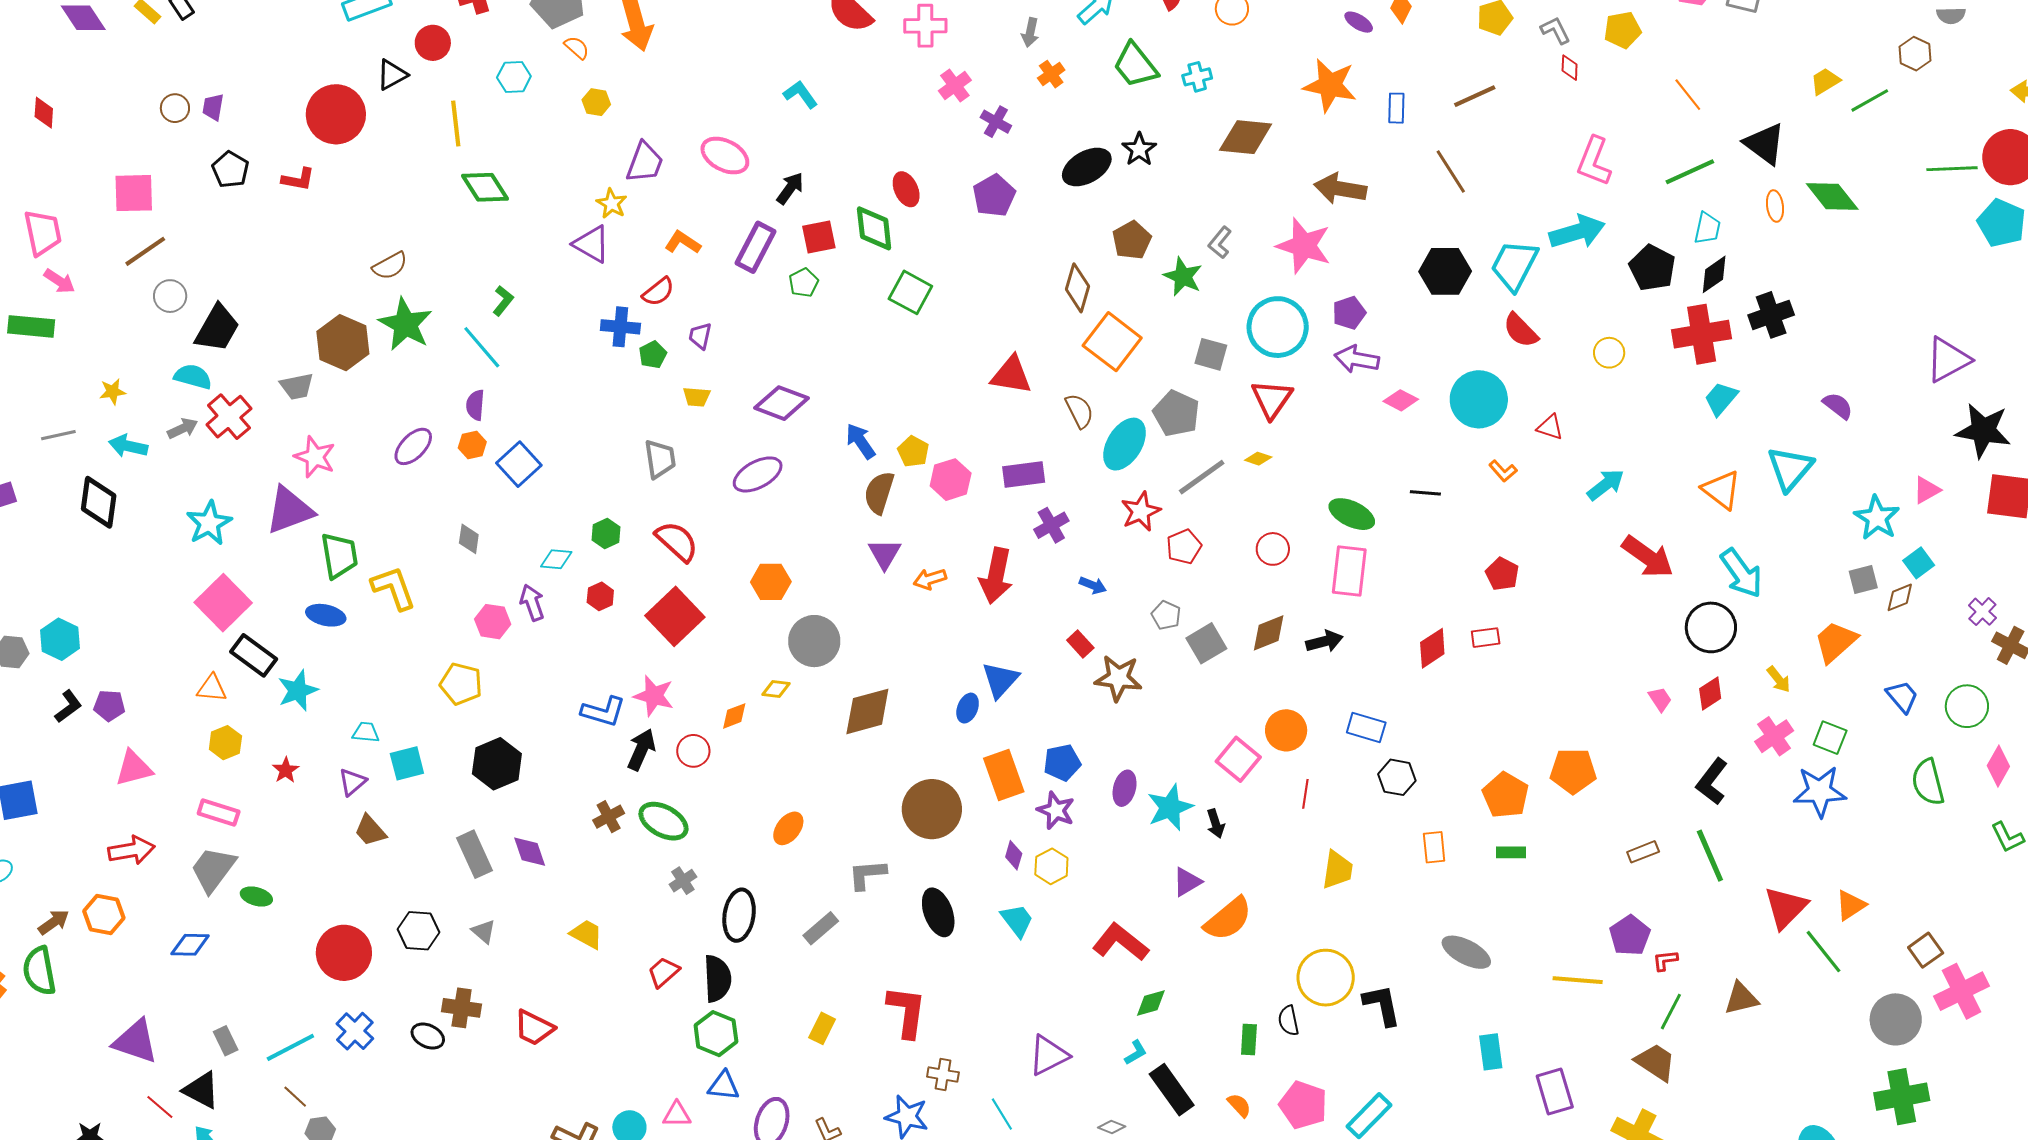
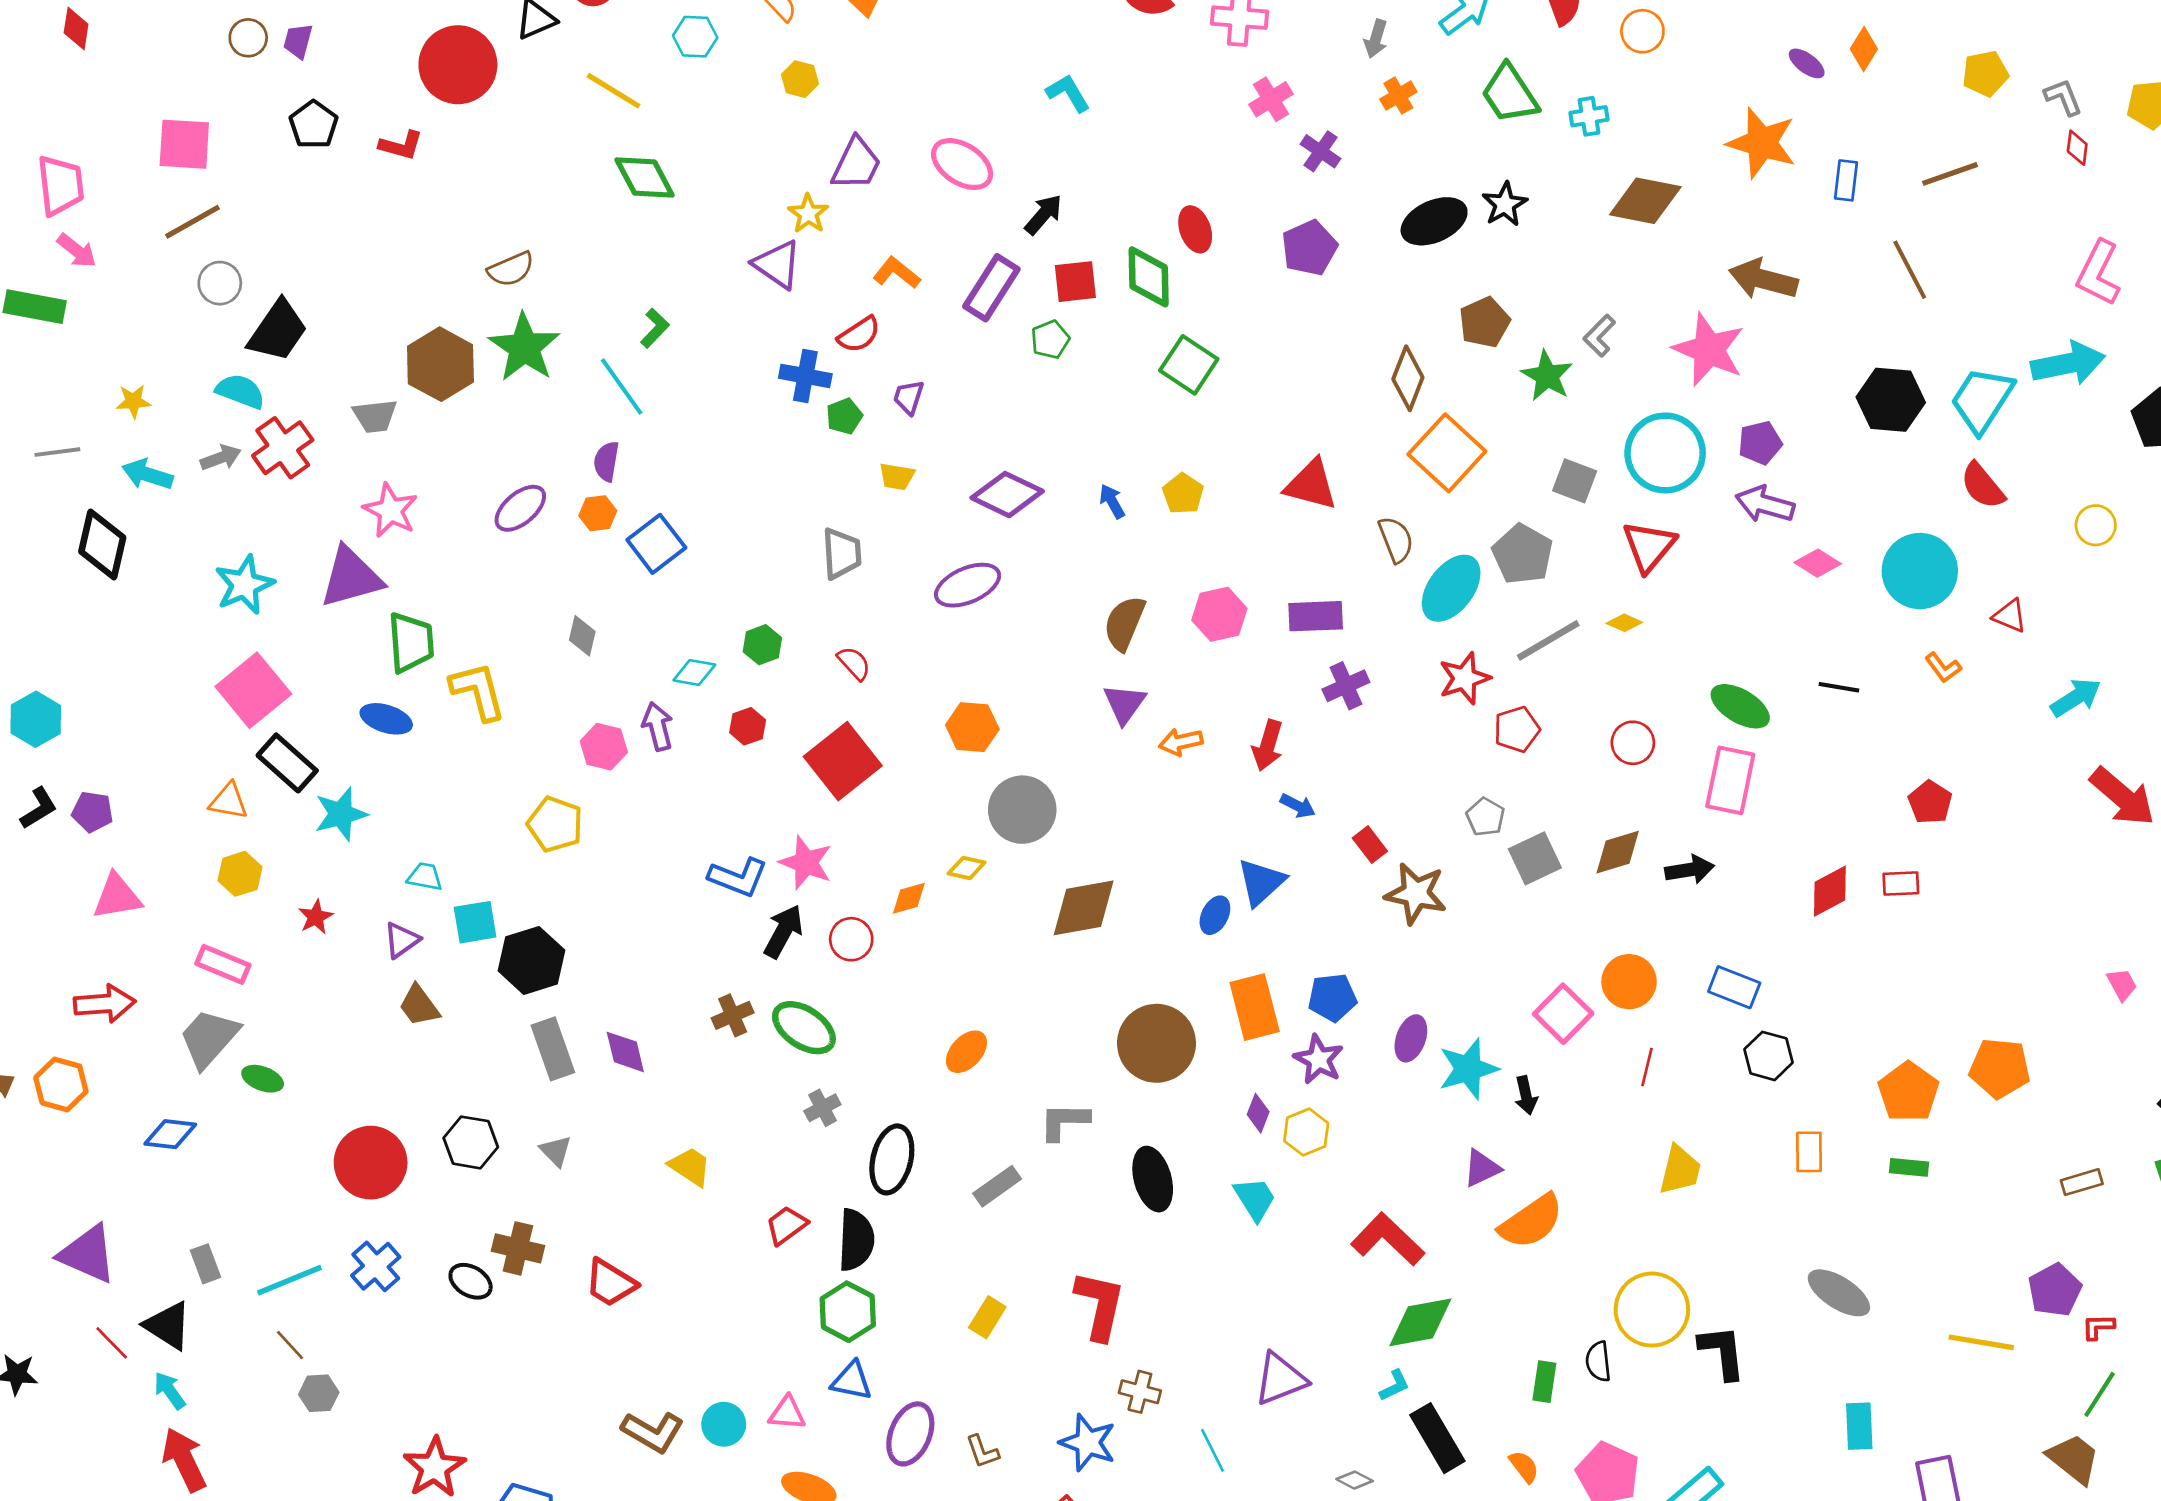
yellow line: (456, 123) -> (614, 91), turned -57
blue arrow: (861, 441) -> (1112, 501), moved, size x0.7
yellow pentagon: (913, 452) -> (1183, 494), moved
red semicircle: (677, 541) -> (854, 663), size x0.6
red arrow: (996, 576) -> (1268, 745), size x0.7
blue arrow: (1093, 585) -> (1298, 806), moved
black hexagon: (497, 764) -> (531, 960), moved
green diamond: (1151, 1003) -> (1420, 1322), size x1.6

